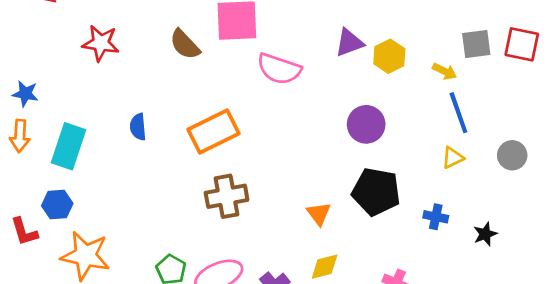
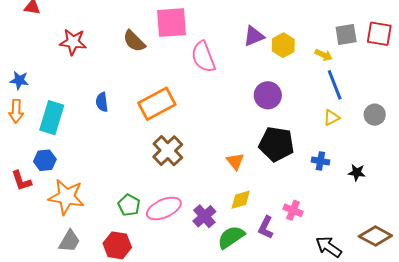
pink semicircle: (279, 69) -> (203, 57), turned 52
brown cross: (227, 196) -> (168, 151), turned -32
black star: (485, 234) -> (357, 173), turned 30

